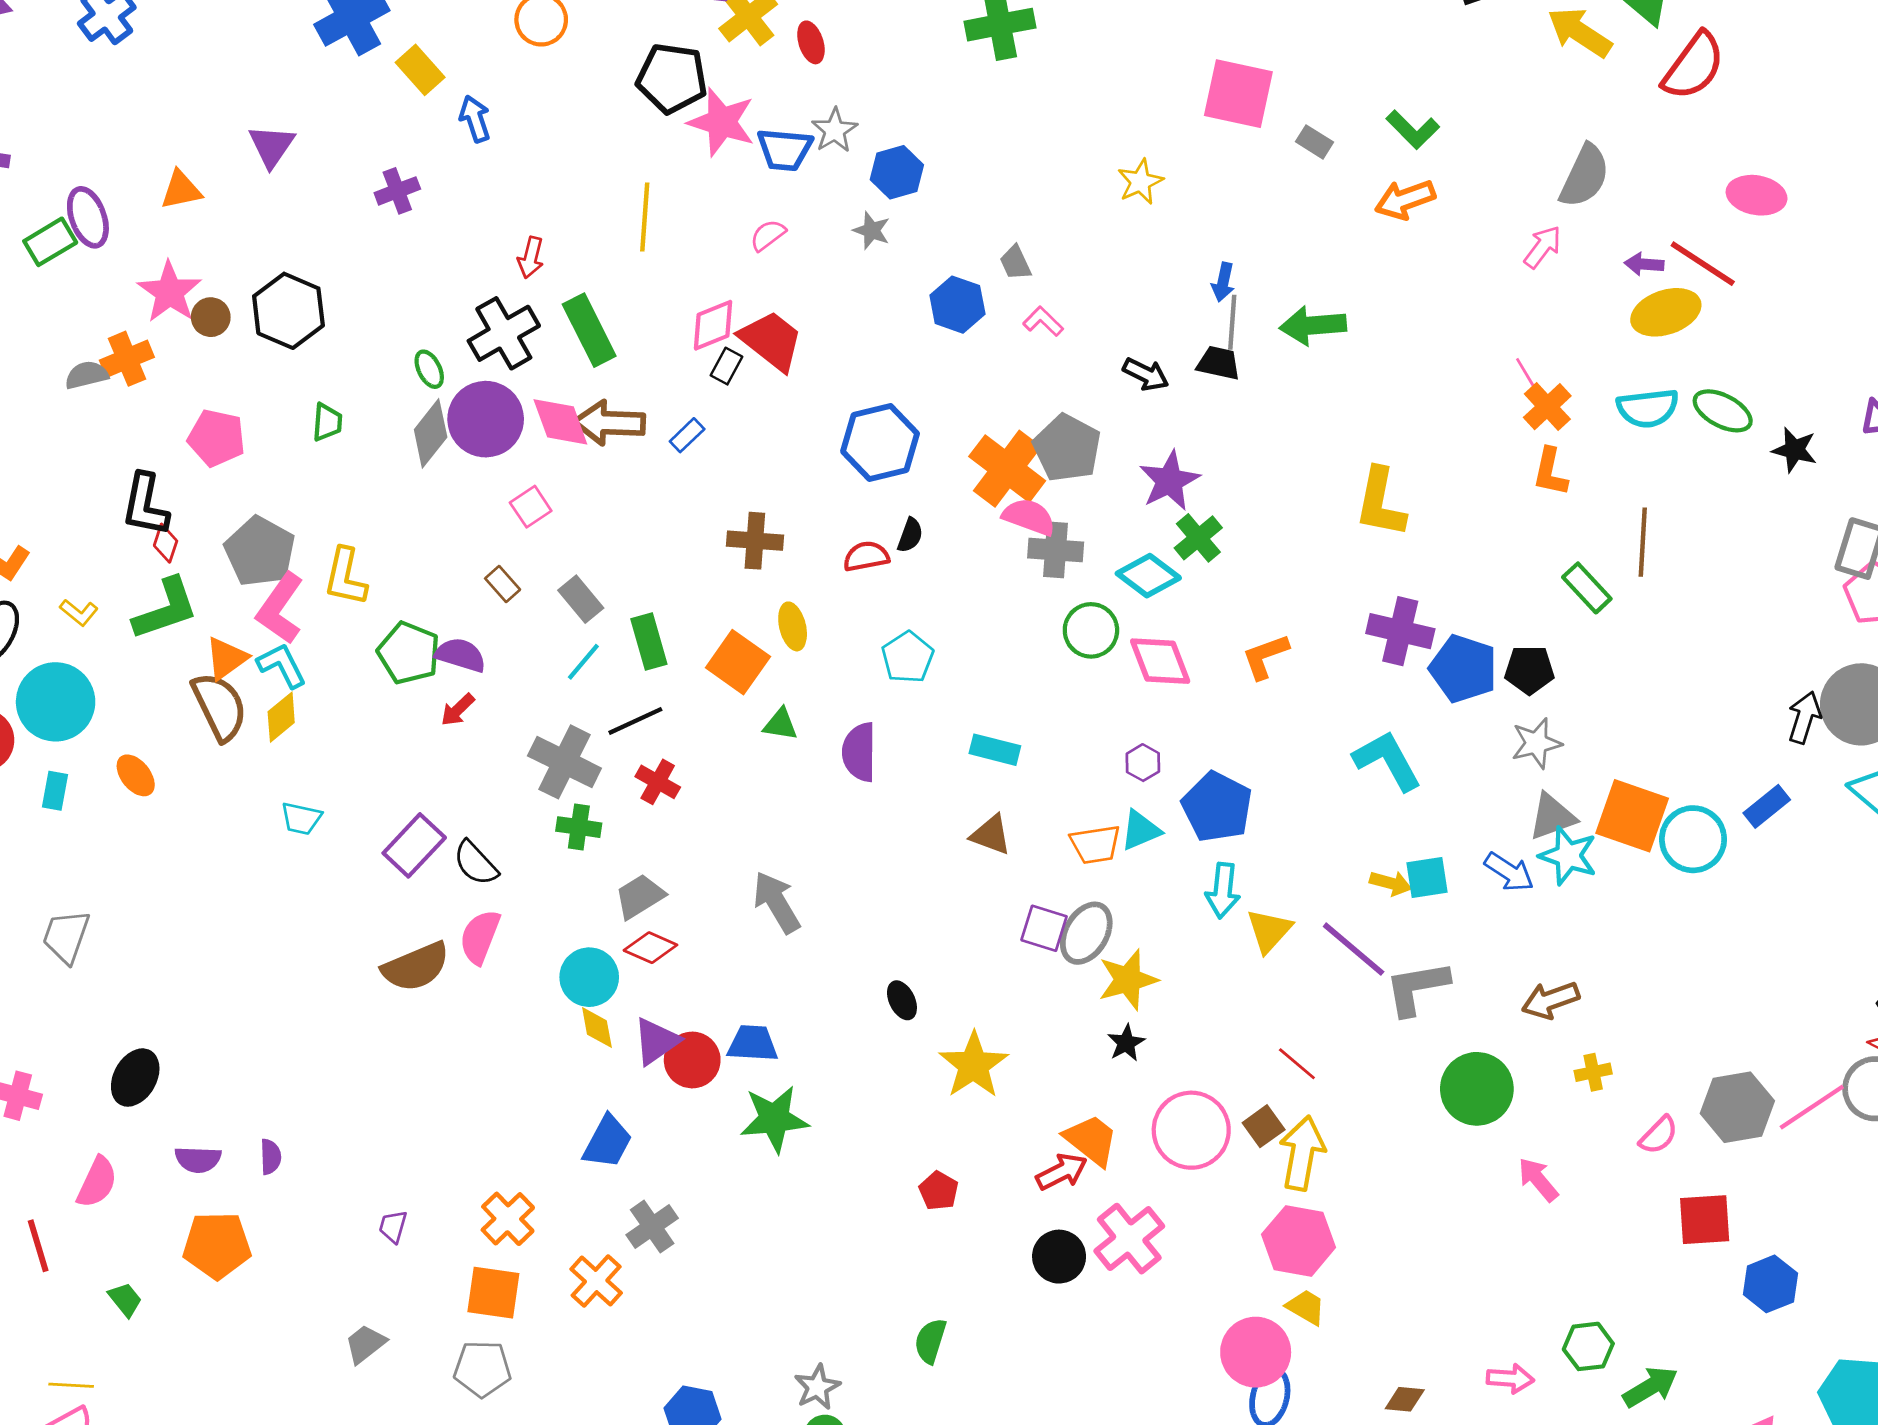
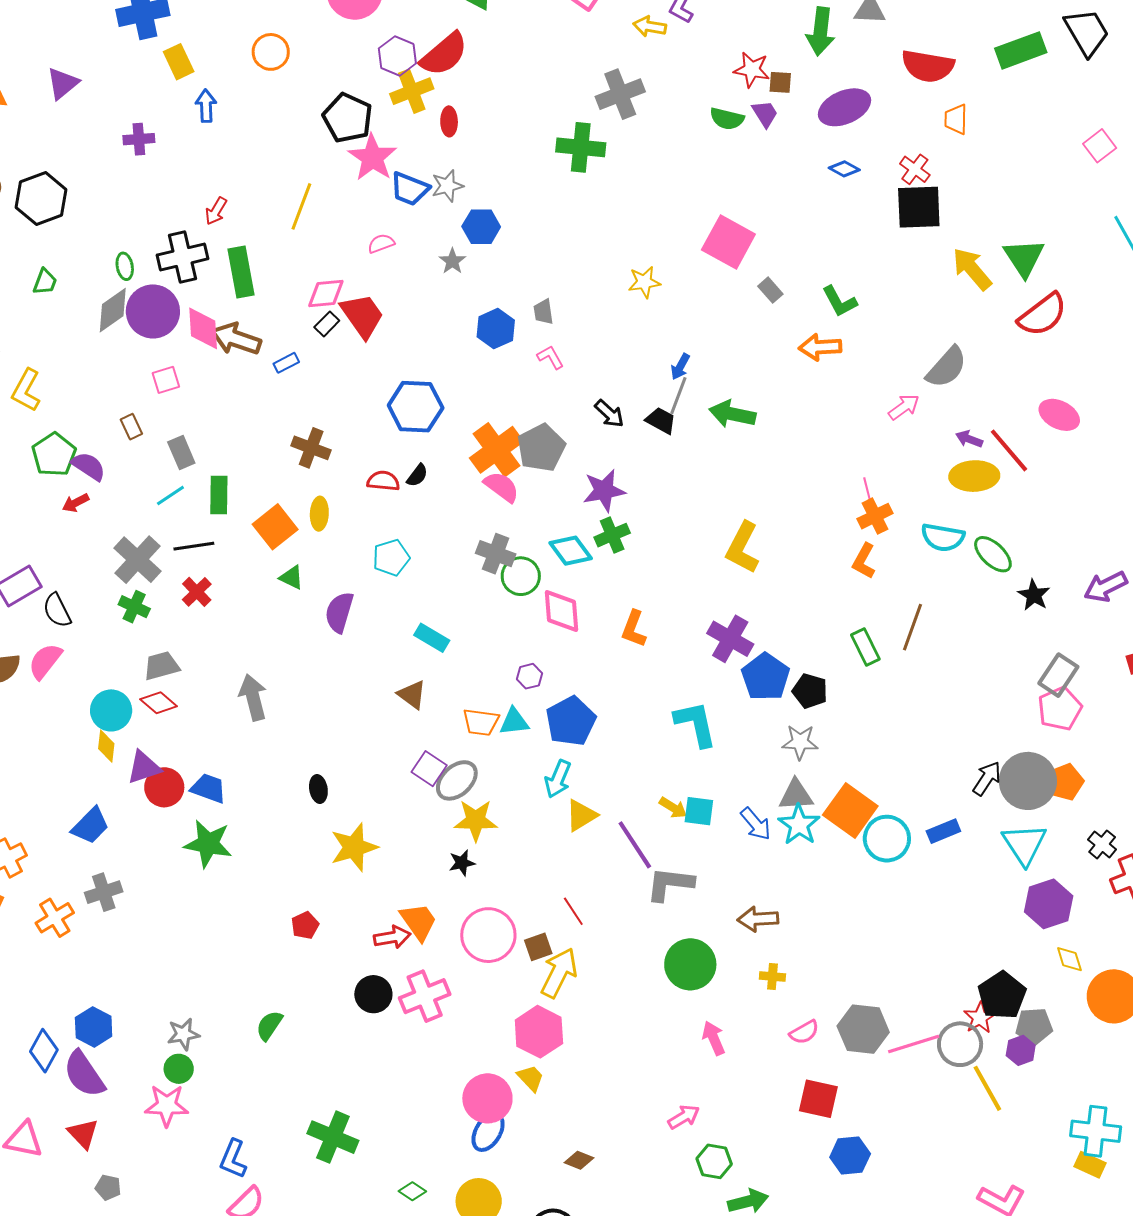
gray cross: (1056, 550) -> (496, 554), moved
orange L-shape: (1265, 656) -> (634, 629), turned -66
pink arrow: (1510, 1379) -> (684, 1117), moved, turned -52

